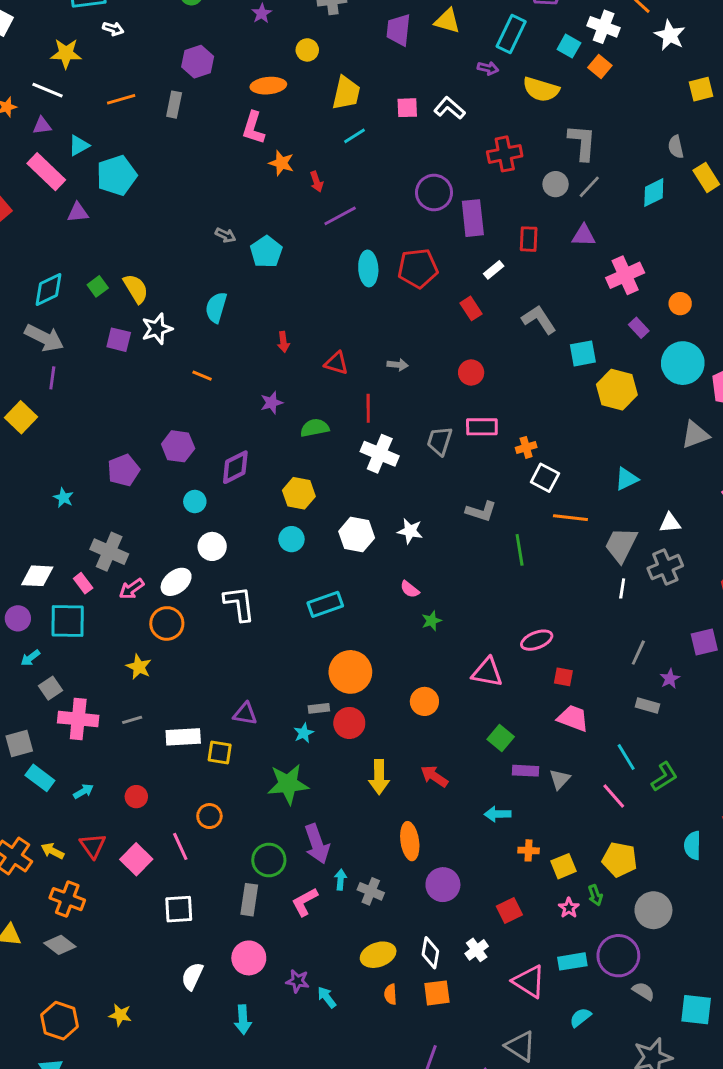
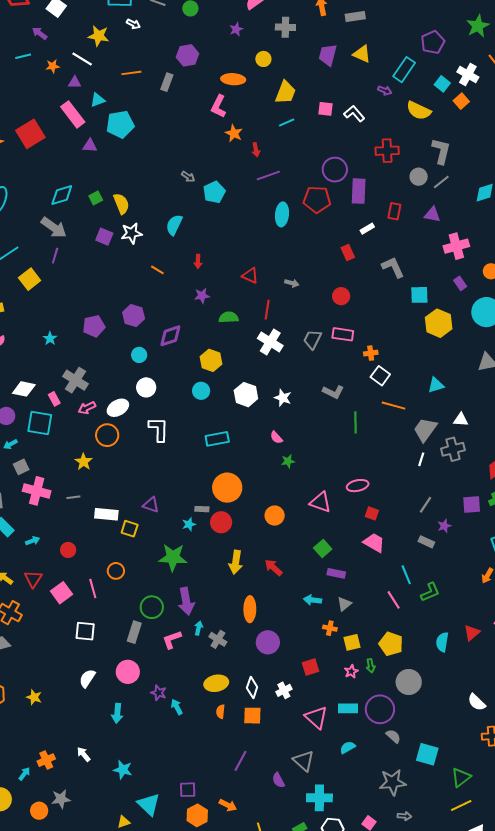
red pentagon: (418, 268) -> (317, 200), moved
red arrow: (283, 342) -> (198, 261), moved
gray triangle: (560, 779) -> (344, 604), moved

